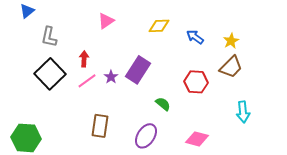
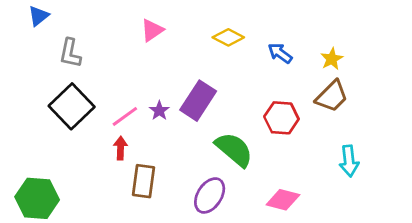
yellow diamond: (159, 26) -> (228, 37), turned 30
red arrow: (84, 59) -> (120, 148), moved
green semicircle: (163, 104) -> (234, 149), size x1.8

